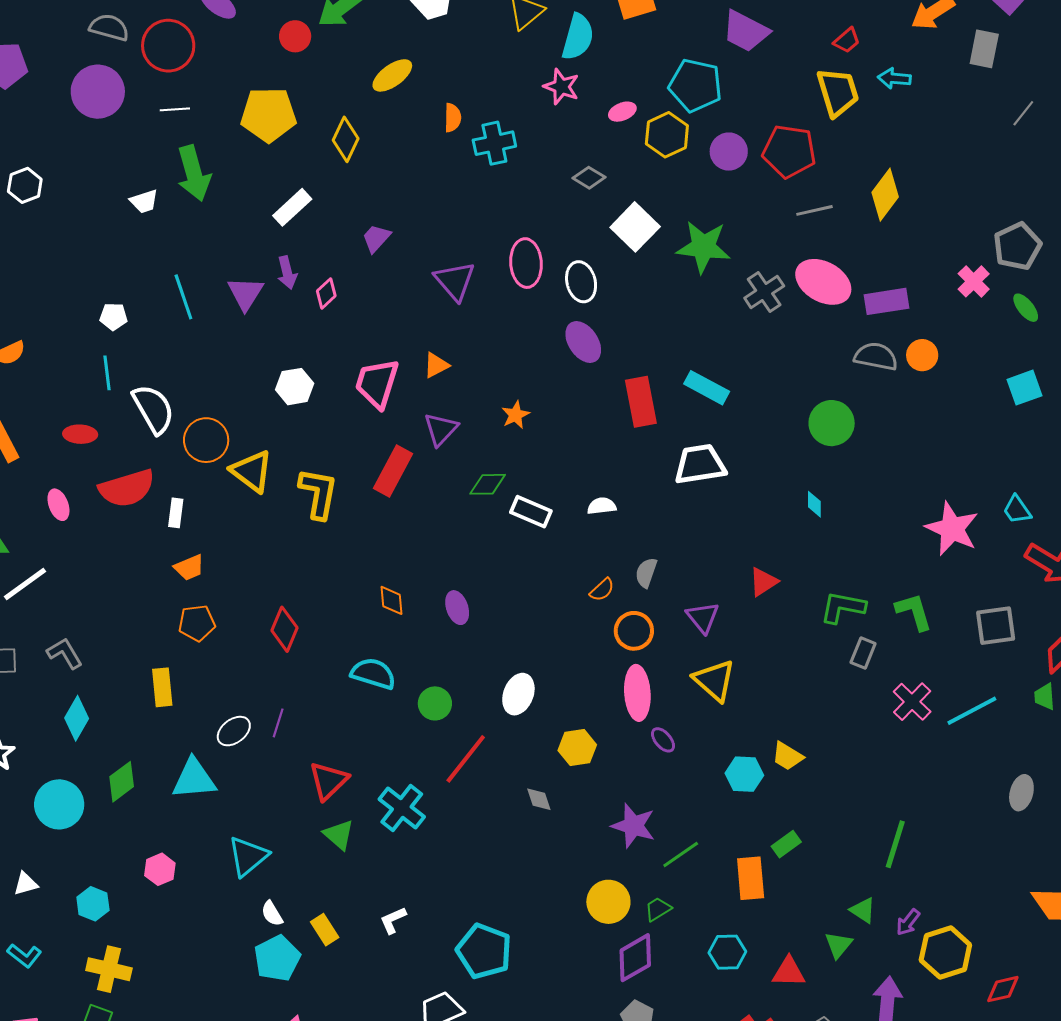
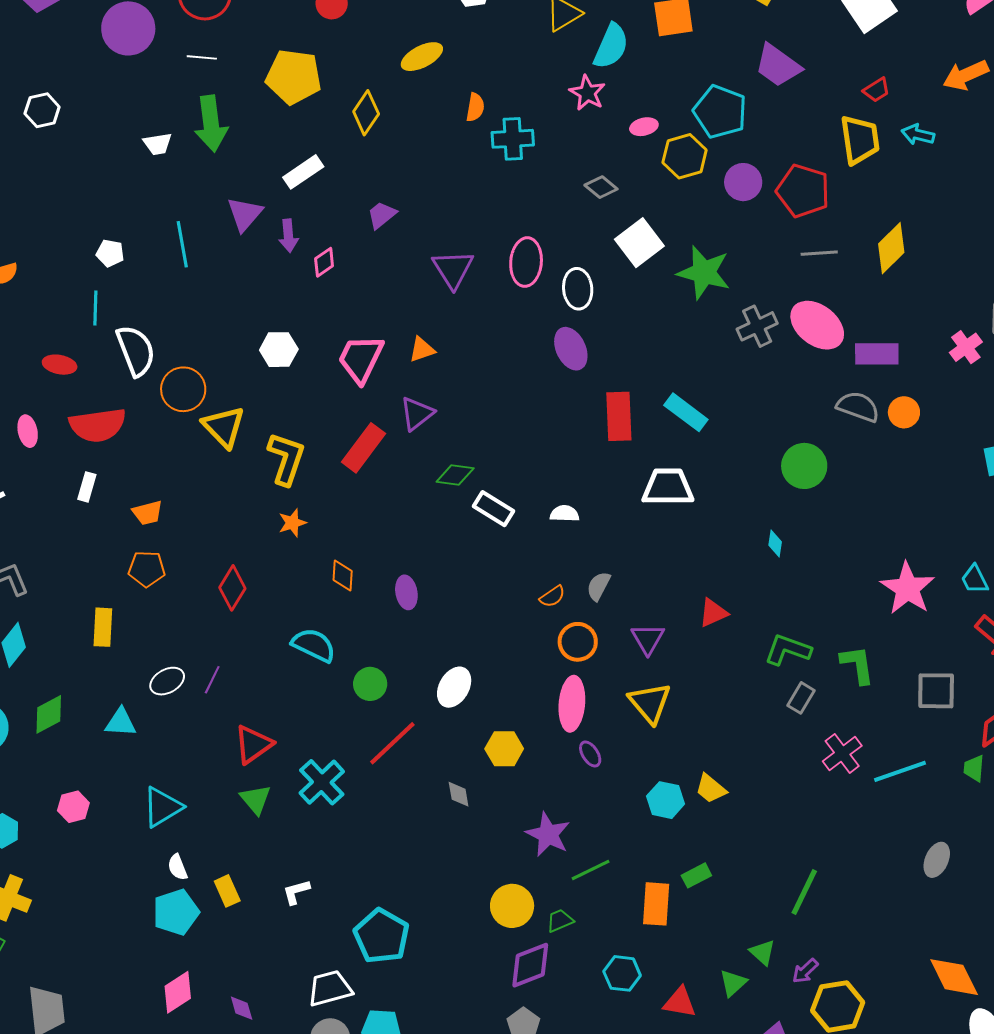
purple triangle: (246, 293) -> (245, 214), moved
orange star: (516, 415) -> (292, 523), moved
white rectangle: (176, 513) -> (87, 487), moved
cyan triangle: (194, 779) -> (121, 722), size x0.7

